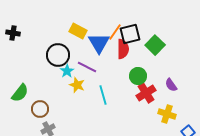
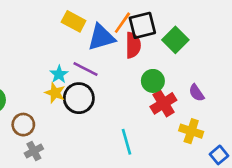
blue triangle: (99, 43) -> (101, 37), turned 45
black circle: (58, 55) -> (79, 98), moved
yellow star: (77, 85) -> (55, 93), moved
cyan line: (103, 95) -> (126, 142), moved

